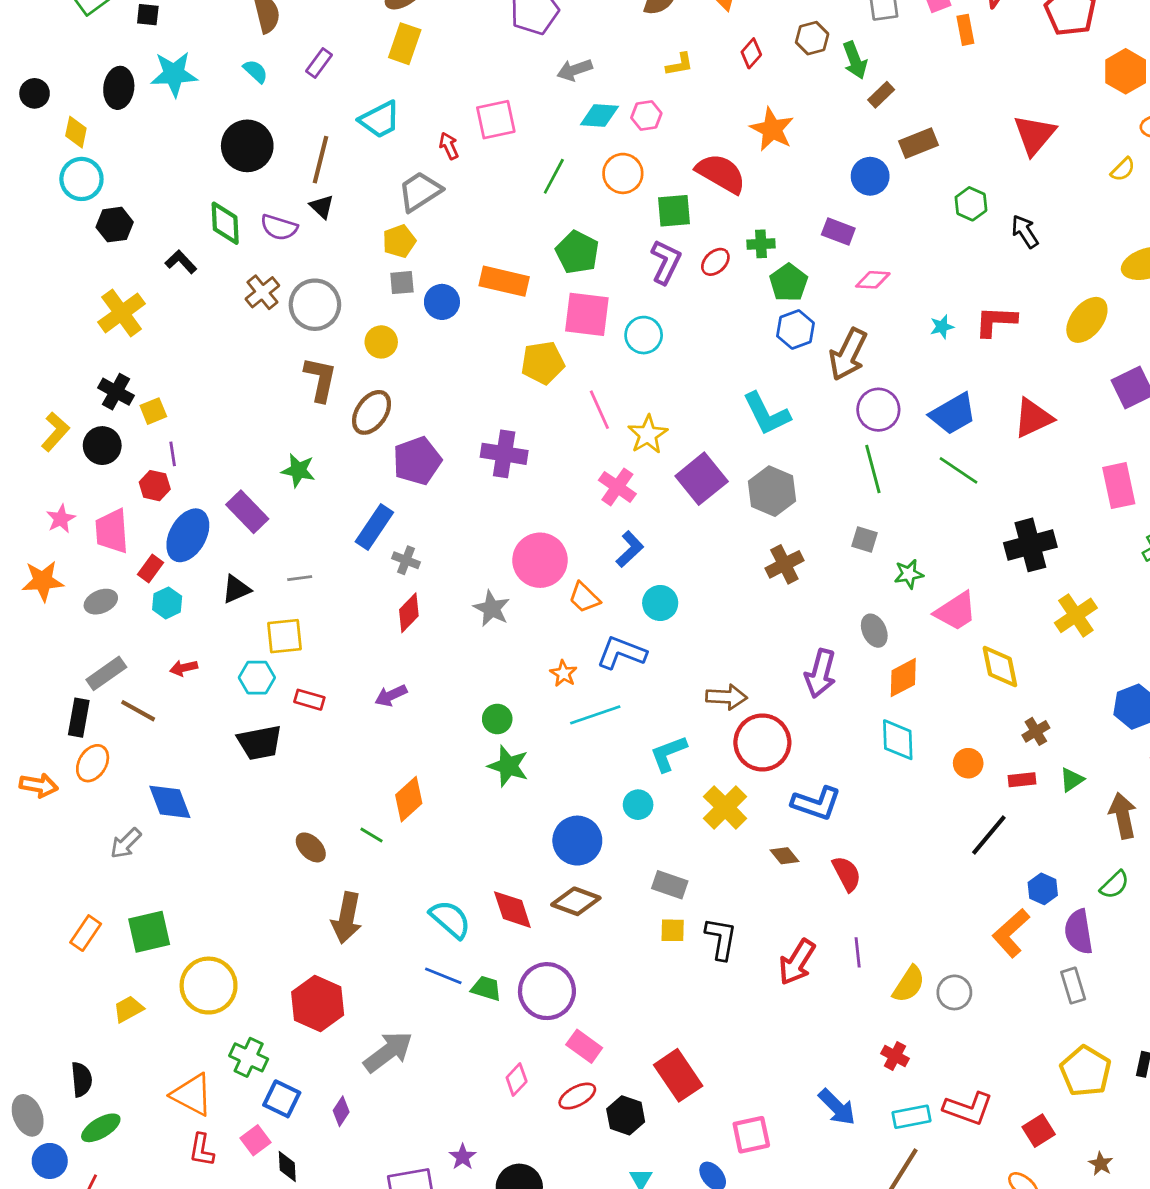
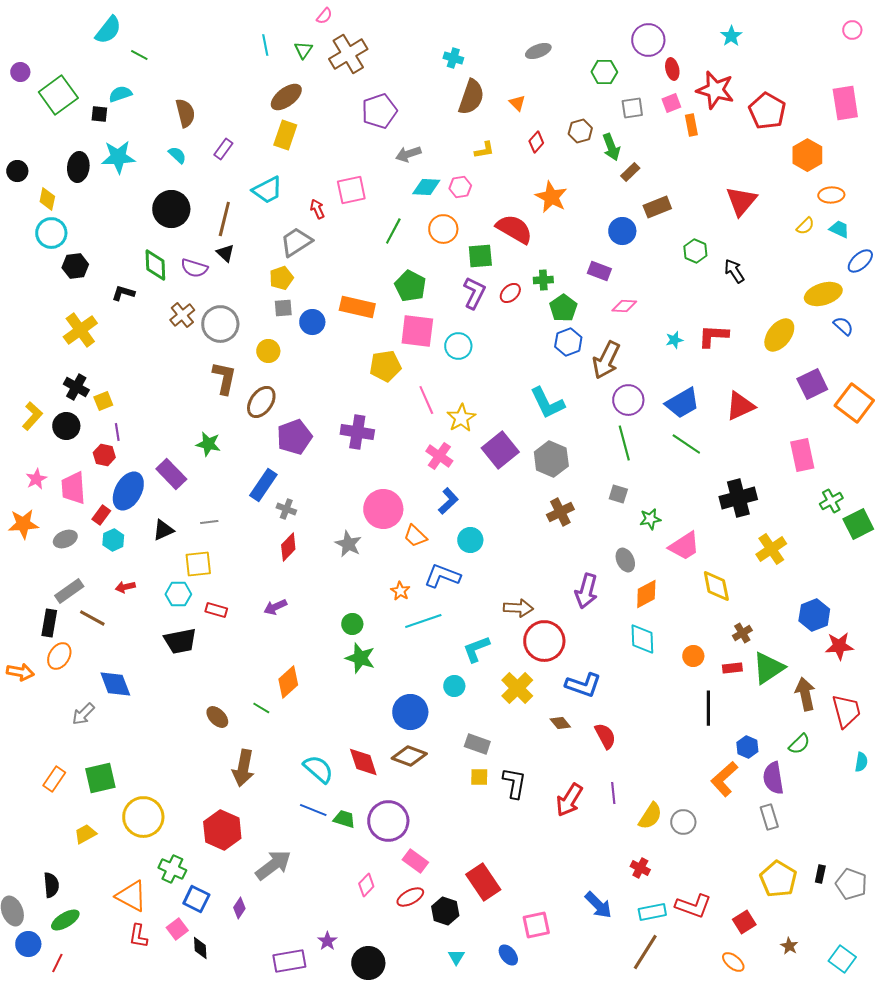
black L-shape: (181, 262) -> (123, 293), turned -30
green triangle: (1072, 780) -> (768, 668), size x1.8
black line: (989, 835) -> (708, 708), turned -40

